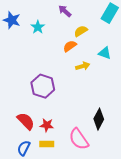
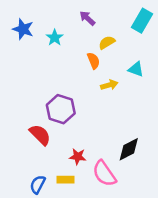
orange semicircle: (70, 46) -> (93, 61), turned 104
black diamond: (99, 119) -> (129, 149), turned 35
red semicircle: (26, 121) -> (40, 135), moved
red star: (47, 125) -> (78, 157), moved

